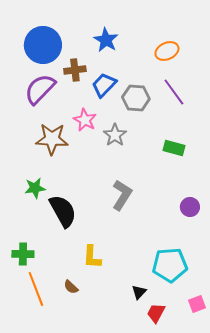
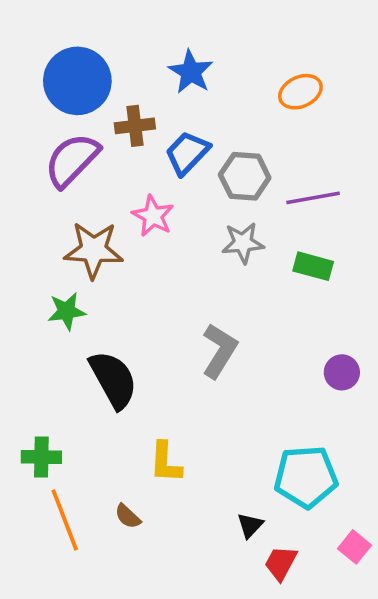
purple line: (174, 92) -> (313, 198), moved, turned -64
gray star: (115, 135) -> (243, 243), moved, turned 30
green star: (35, 188) -> (67, 311), moved
pink square: (197, 304) -> (354, 547), turned -30

